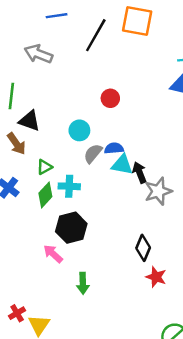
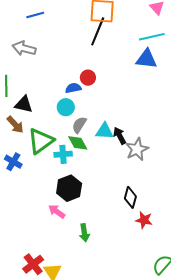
black line: (96, 35) -> (98, 31), moved
blue semicircle: (114, 148) -> (73, 88), moved
green triangle: (44, 167) -> (41, 141), size x2.0
green diamond: (45, 195) -> (78, 143), moved, turned -65
red cross: (17, 313) -> (33, 264), size x1.5

